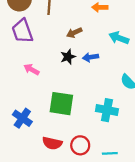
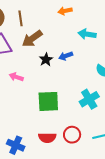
brown arrow: (74, 33) -> (32, 39), moved, size x1.5
cyan cross: (107, 110) -> (89, 99), turned -30
blue cross: (22, 118) -> (16, 145), moved

